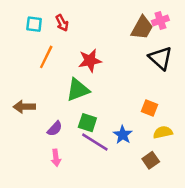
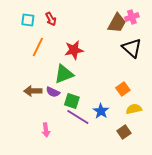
brown arrow: (24, 107) -> (33, 91), moved
orange square: (149, 108) -> (123, 89), turned 32
purple semicircle: (55, 129) -> (53, 92), moved, turned 72

